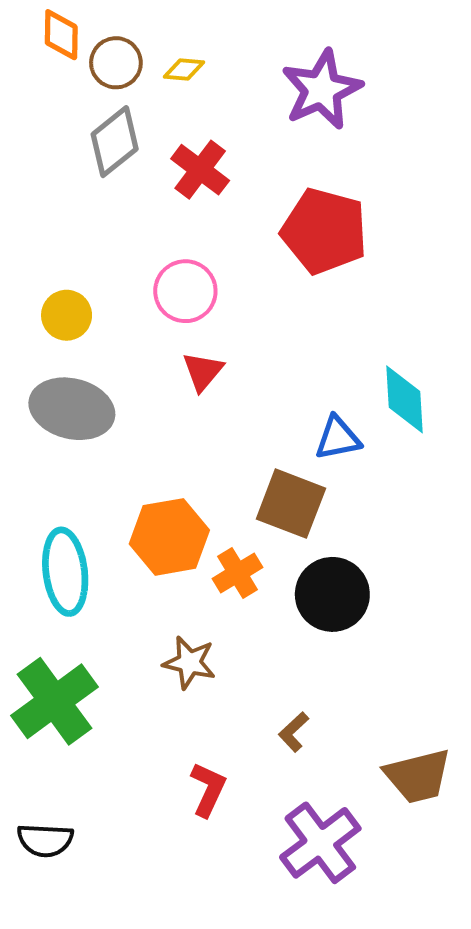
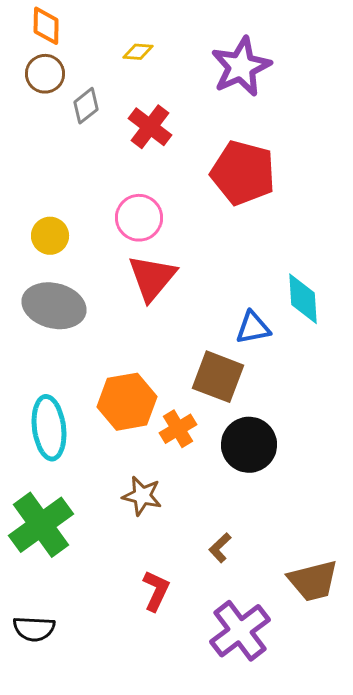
brown circle: (116, 63) -> (45, 74), moved
gray diamond: (115, 142) -> (86, 106), size x0.7
red triangle: (203, 371) -> (152, 278), size x1.6

